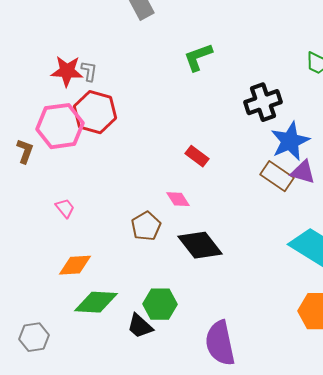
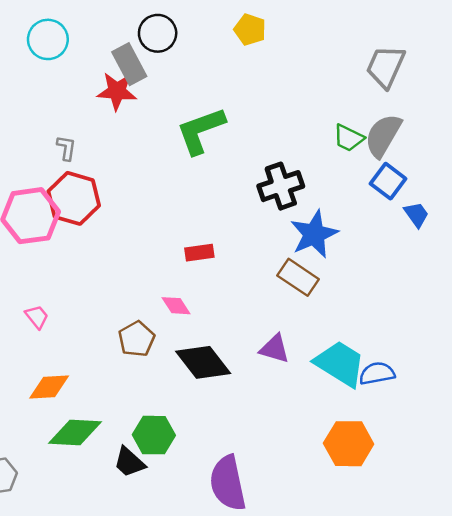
green L-shape: (198, 57) -> (201, 131), size x1.4
red star: (67, 71) -> (117, 91), moved
red rectangle: (197, 156) -> (199, 253), turned -45
purple triangle: (303, 172) -> (275, 349), moved

